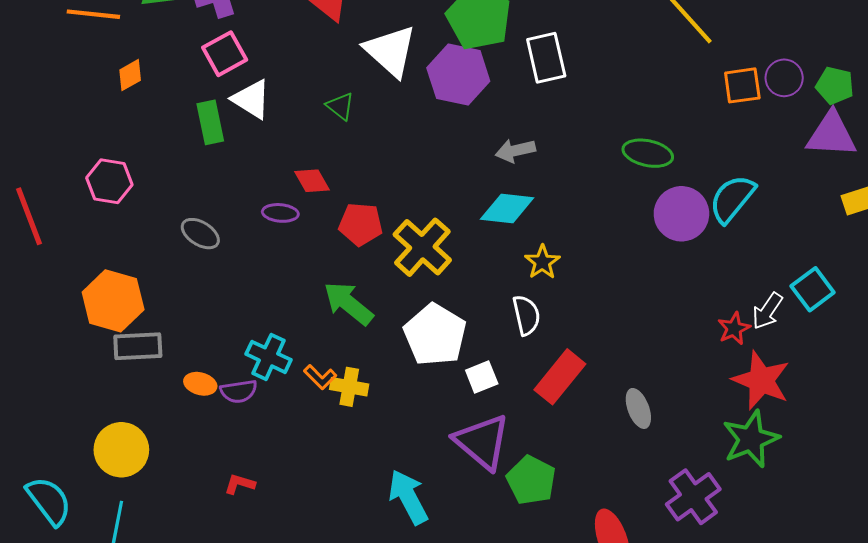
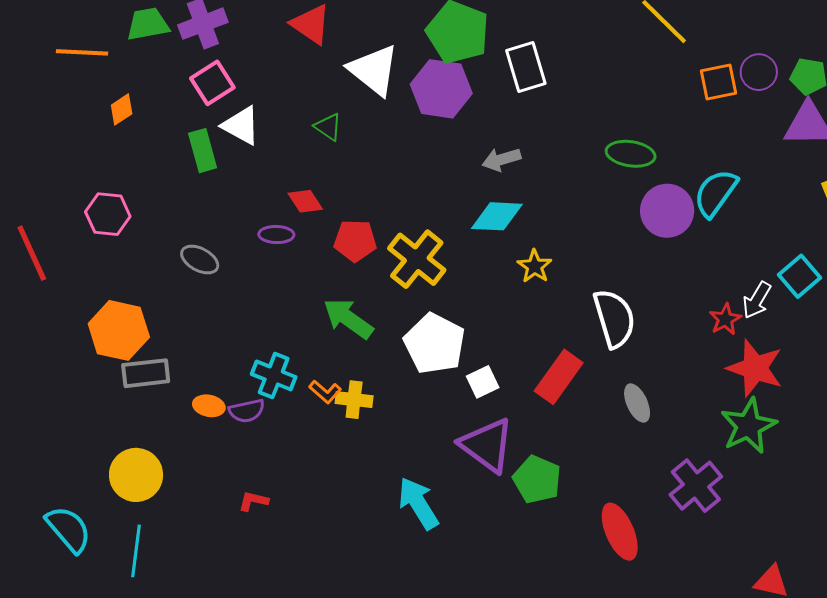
white semicircle: (526, 315) -> (614, 318), moved, size x1.5

